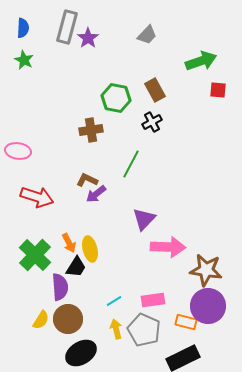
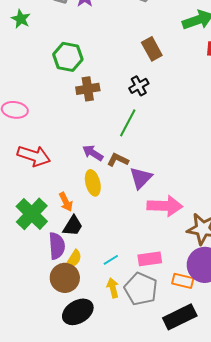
green hexagon: (116, 98) -> (68, 57), moved
black cross: (152, 122) -> (139, 86), moved
brown L-shape: (87, 180) -> (118, 160), moved
purple arrow: (96, 194) -> (93, 153), turned 70
yellow ellipse: (90, 249) -> (93, 183), moved
yellow semicircle: (41, 320) -> (74, 259), moved

